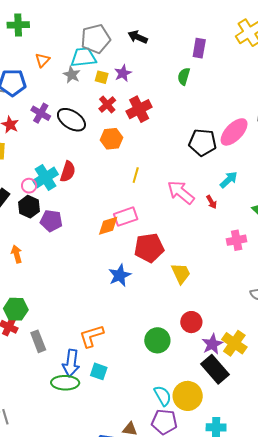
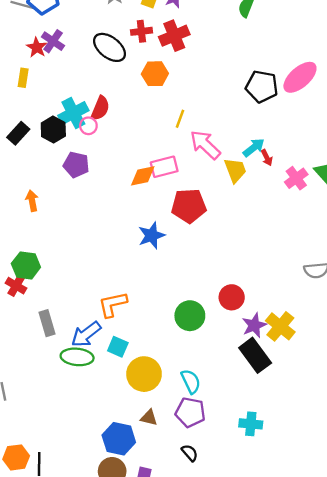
red cross: (107, 105) -> (141, 31), moved, turned 30
red cross: (139, 109) -> (174, 36), moved
purple cross: (41, 113) -> (53, 41), moved
cyan arrow: (229, 180) -> (254, 148), moved
pink circle: (29, 186) -> (88, 126), moved
pink arrow: (181, 192) -> (205, 145), moved
black hexagon: (29, 207) -> (53, 130), moved
pink cross: (237, 240) -> (296, 178), moved, turned -30
yellow trapezoid: (181, 273) -> (235, 170), moved
gray rectangle: (38, 341) -> (47, 323), moved
blue arrow: (71, 363) -> (86, 334), turned 40
yellow circle: (188, 396) -> (144, 374), moved

